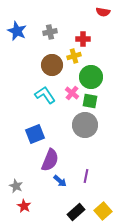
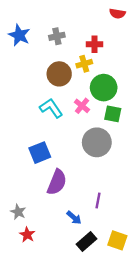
green square: (90, 101) -> (113, 114), moved
blue arrow: (60, 181) -> (74, 218), moved
yellow square: (103, 211) -> (117, 240), turned -30

